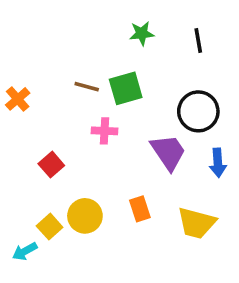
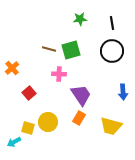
orange cross: (18, 99) -> (12, 68), moved
black circle: (198, 111) -> (112, 51), moved
purple trapezoid: (168, 152) -> (81, 95), moved
orange rectangle: (140, 209) -> (79, 118), turned 48
yellow square: (50, 227) -> (28, 128), turned -32

